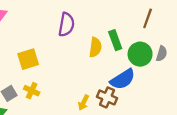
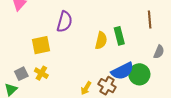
brown line: (148, 18) -> (150, 20), turned -30
purple semicircle: (66, 24) -> (65, 22), moved
green circle: (140, 54) -> (139, 74), moved

